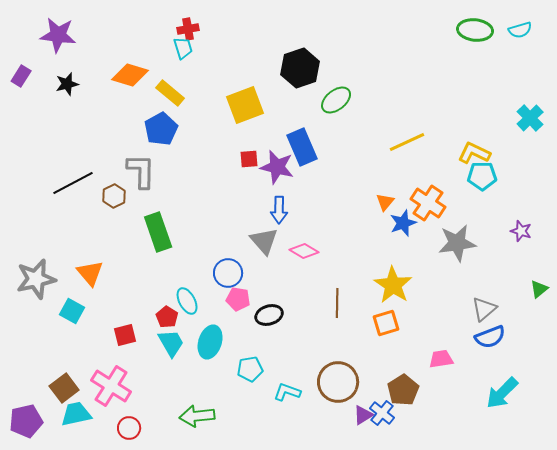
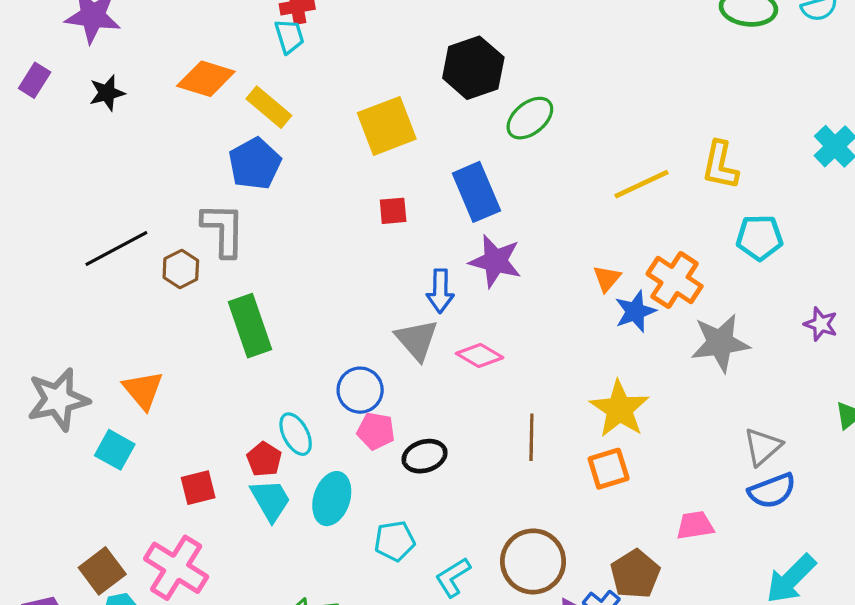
yellow L-shape: (474, 153) -> (720, 165), moved, turned -104
purple star: (277, 167) -> (495, 261), moved
cyan L-shape: (287, 392) -> (453, 577), turned -52

